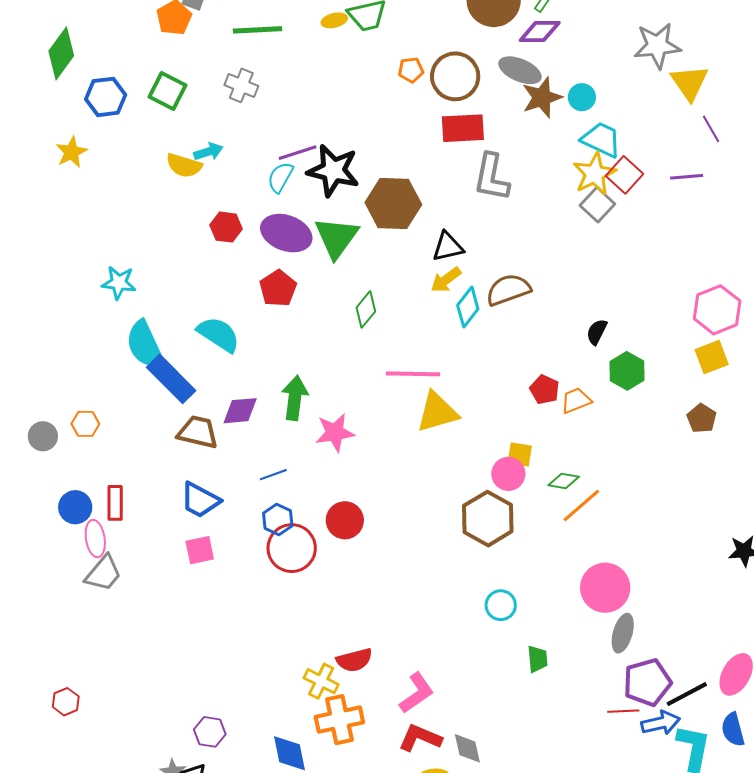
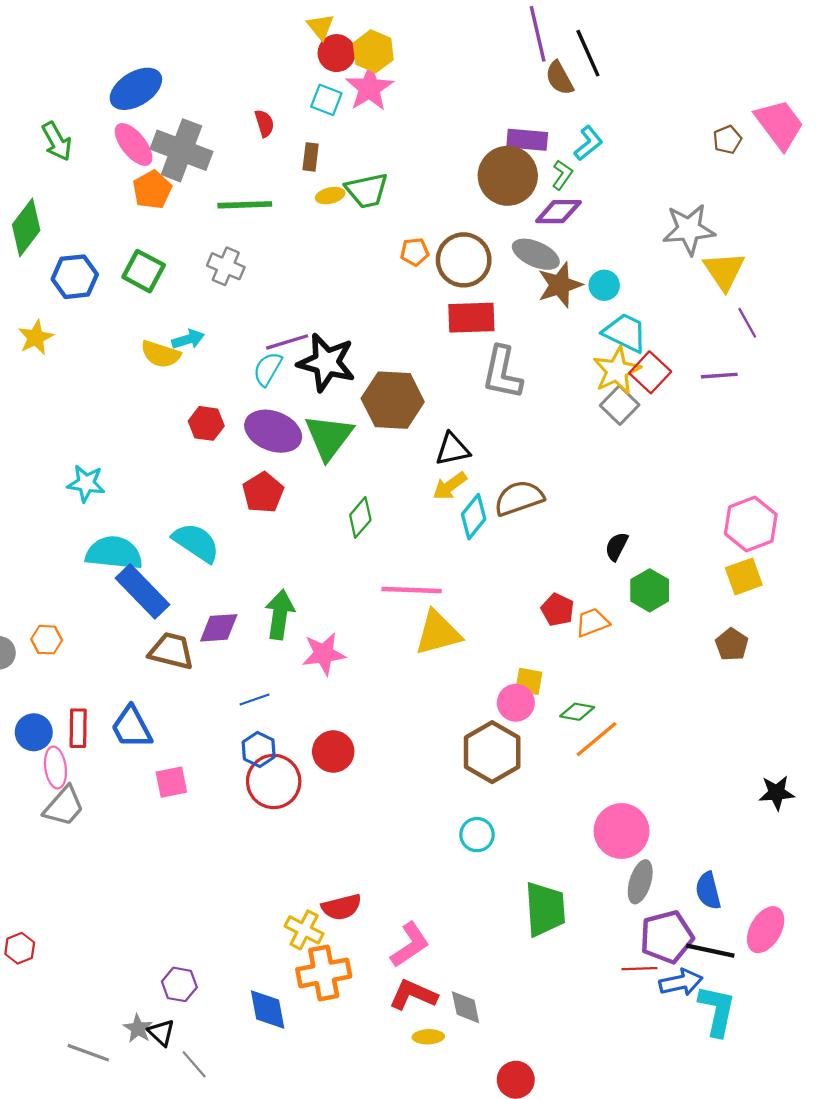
cyan semicircle: (145, 345) -> (114, 553), turned 120
blue trapezoid: (200, 500) -> (132, 727), moved, turned 33
cyan circle: (501, 605) -> (477, 835), moved
green trapezoid: (538, 659) -> (545, 909), size x1.8
black line: (687, 694) -> (710, 951), turned 39
blue semicircle: (733, 730) -> (708, 891), moved

